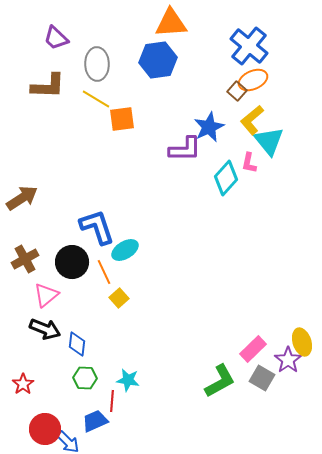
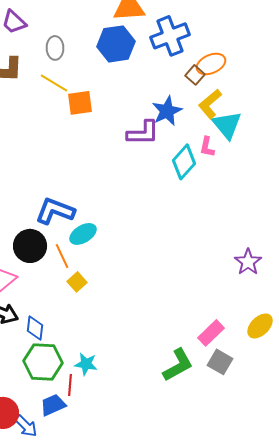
blue cross: (249, 46) -> (170, 36), moved, turned 30
gray ellipse: (97, 64) -> (55, 48), size x0.7
blue L-shape: (97, 227) -> (55, 211), turned -51
yellow ellipse: (302, 342) -> (260, 326), turned 64
purple star: (288, 360) -> (248, 262), moved
green hexagon: (85, 378) -> (43, 362), size x1.6

